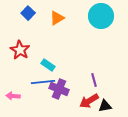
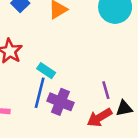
blue line: (43, 82) -> (40, 93), turned -70
black triangle: (105, 106) -> (124, 108), moved

